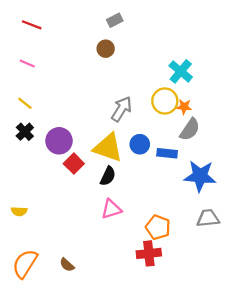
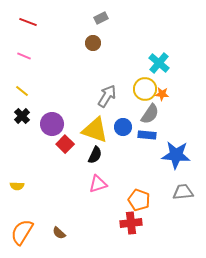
gray semicircle: (190, 129) -> (150, 114), moved

